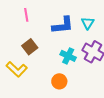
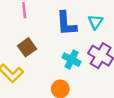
blue L-shape: (63, 25) -> (66, 23), turned 90

